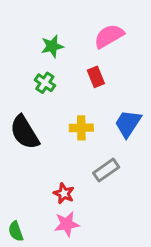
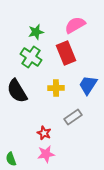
red rectangle: (96, 77) -> (66, 53), size x1.6
green cross: (45, 83) -> (31, 57), size x1.5

